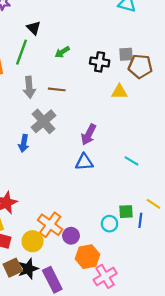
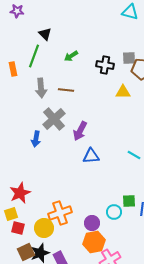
purple arrow: (89, 135) -> (80, 131), moved
orange cross: (50, 225) -> (60, 213), turned 35
purple circle: (71, 236) -> (92, 223), moved

